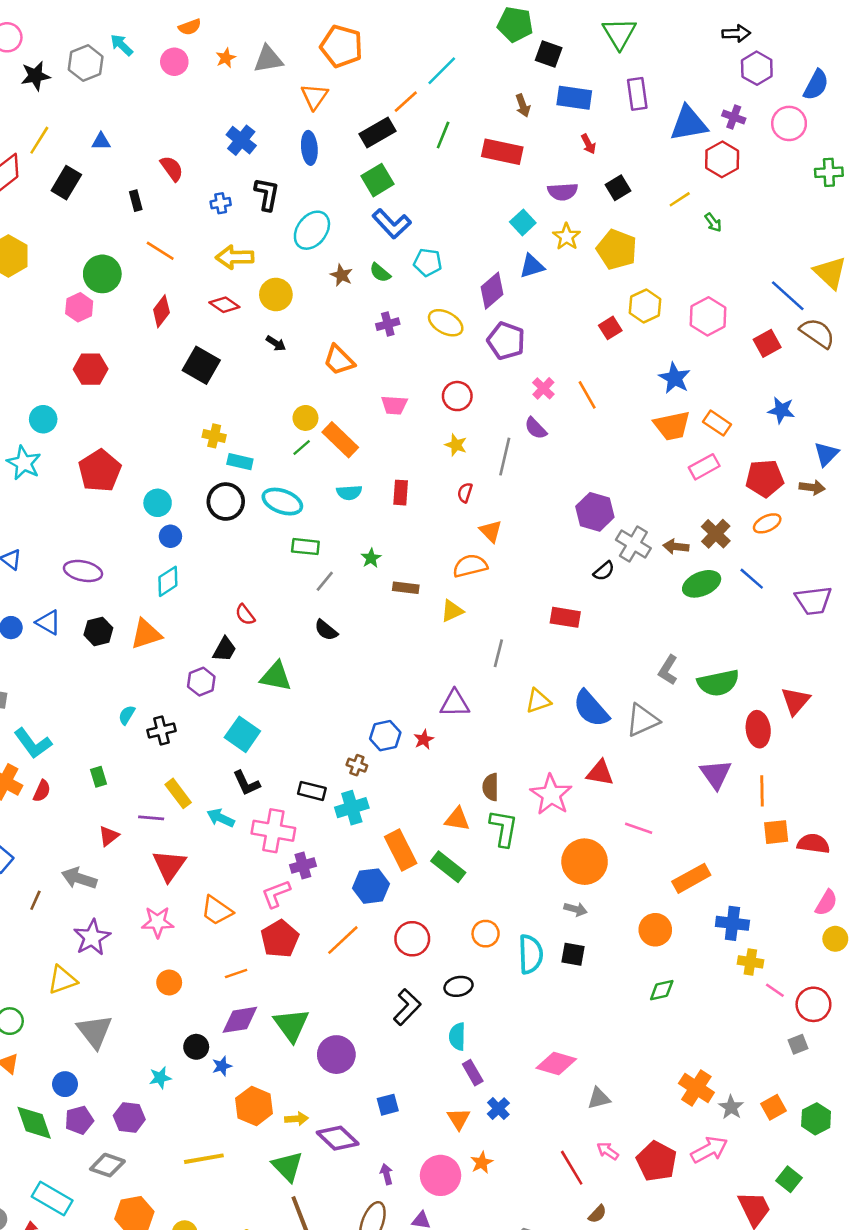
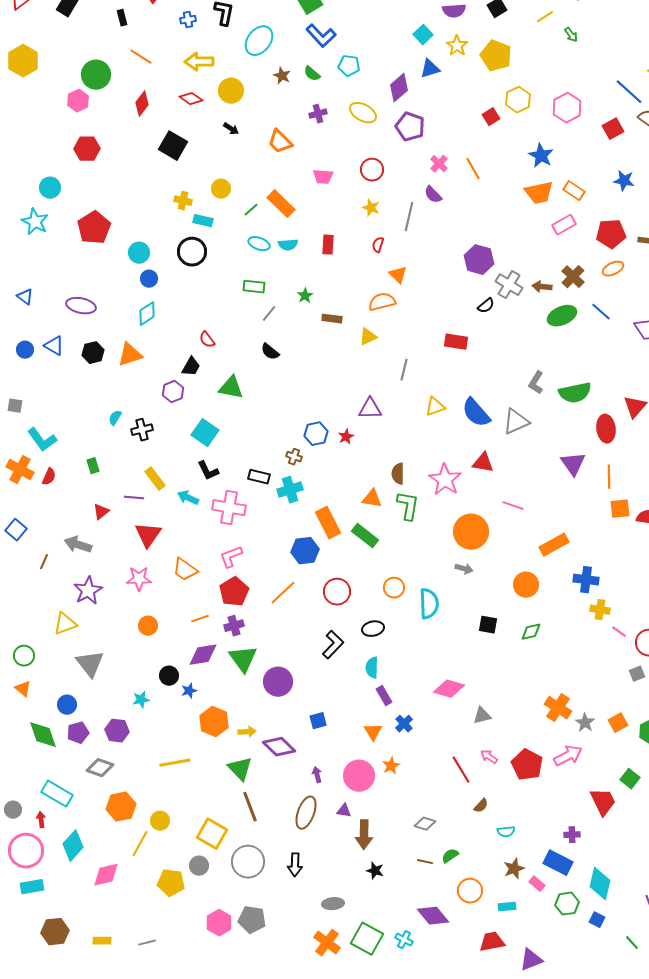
yellow circle: (305, 418) -> (221, 189), moved
cyan ellipse: (282, 502) -> (259, 244), moved, size x0.7
purple cross: (303, 865) -> (234, 626), moved
black square: (573, 954) -> (488, 625), moved

